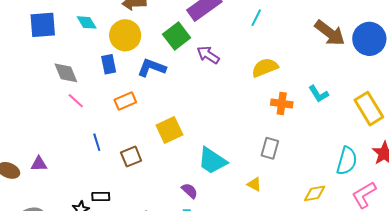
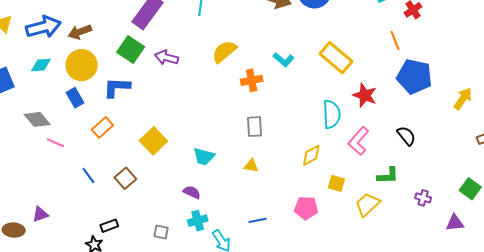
cyan diamond: (87, 22) -> (41, 65), turned -45
cyan trapezoid: (212, 161) -> (204, 157), size x0.7

